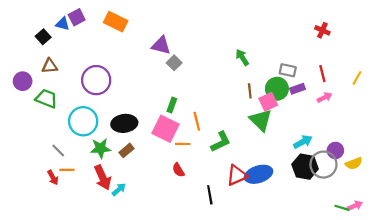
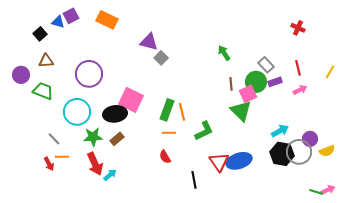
gray rectangle: (288, 70) -> (266, 65), turned 35
green rectangle: (172, 105) -> (167, 110), moved, size x1.5
pink square: (165, 129) -> (131, 100), moved
red triangle: (237, 175) -> (219, 162), turned -40

